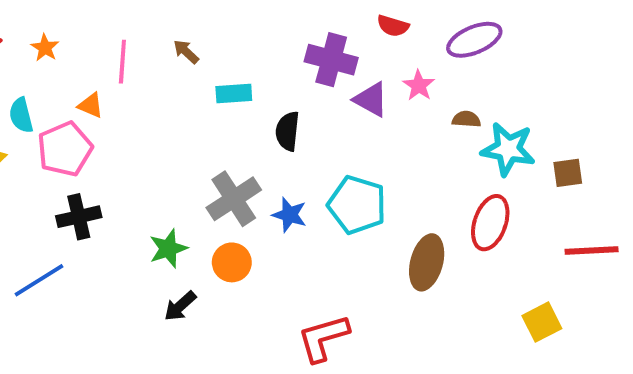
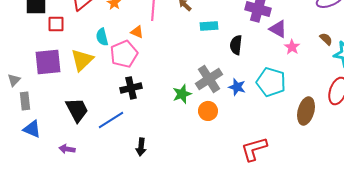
pink star: (419, 85) -> (292, 47), moved
brown semicircle: (466, 119) -> (326, 39), turned 40
green star: (168, 248) -> (182, 94), moved
black arrow: (180, 306) -> (141, 147), moved, turned -42

